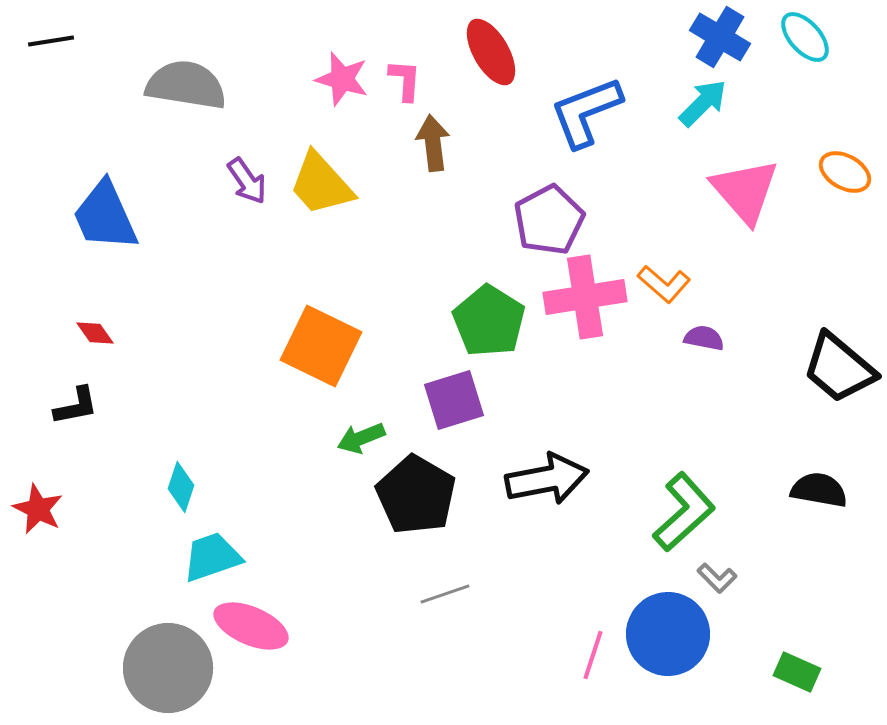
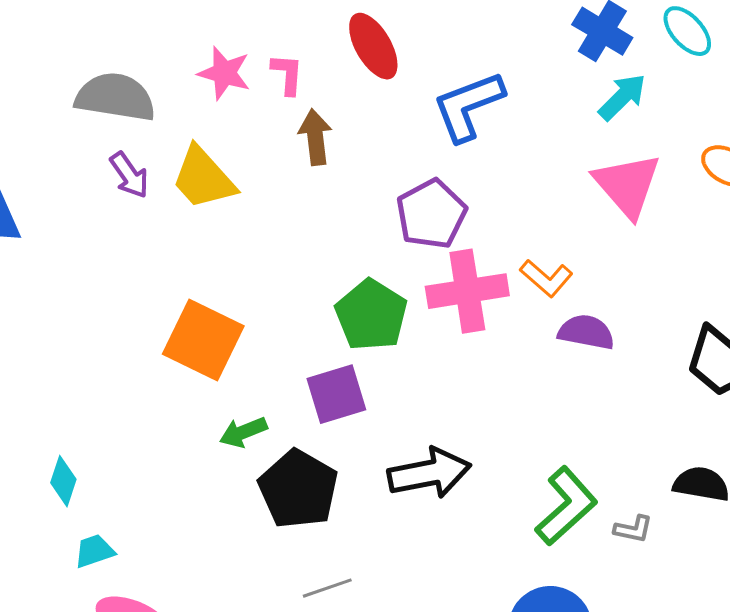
gray semicircle: (186, 85) -> (115, 97), moved
cyan arrow: (703, 103) -> (622, 97), moved
purple semicircle: (704, 338) -> (586, 332), size x1.4
cyan trapezoid: (212, 557) -> (94, 551), size x0.7
gray L-shape: (717, 578) -> (633, 529), moved, turned -33

